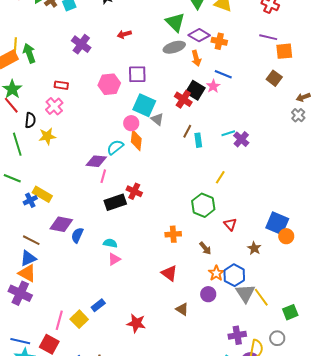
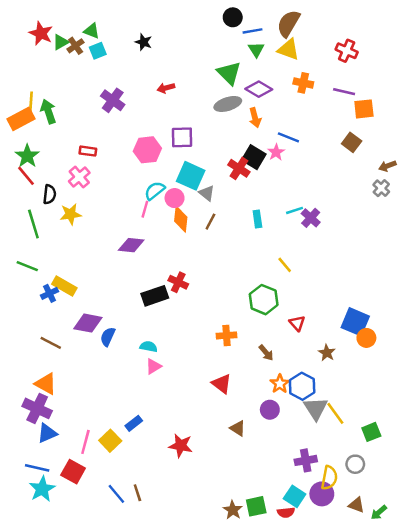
orange cross: (219, 41) -> (303, 83), moved
brown line: (187, 131) -> (210, 222), moved
cyan semicircle: (115, 147) -> (155, 191), moved
pink line: (103, 176) -> (145, 209), moved
yellow line: (220, 177) -> (285, 265), turned -72
blue triangle: (28, 258) -> (47, 433), moved

